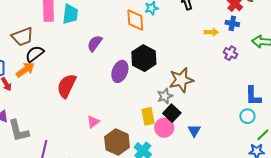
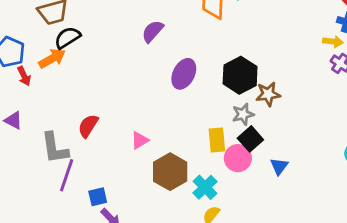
yellow arrow: (211, 32) -> (333, 42), moved
black hexagon: (144, 58) -> (240, 75), moved
brown star: (181, 80) -> (268, 94), size x0.7
red semicircle: (67, 86) -> (88, 126), moved, size x0.7
gray L-shape: (19, 131) -> (55, 148), moved

